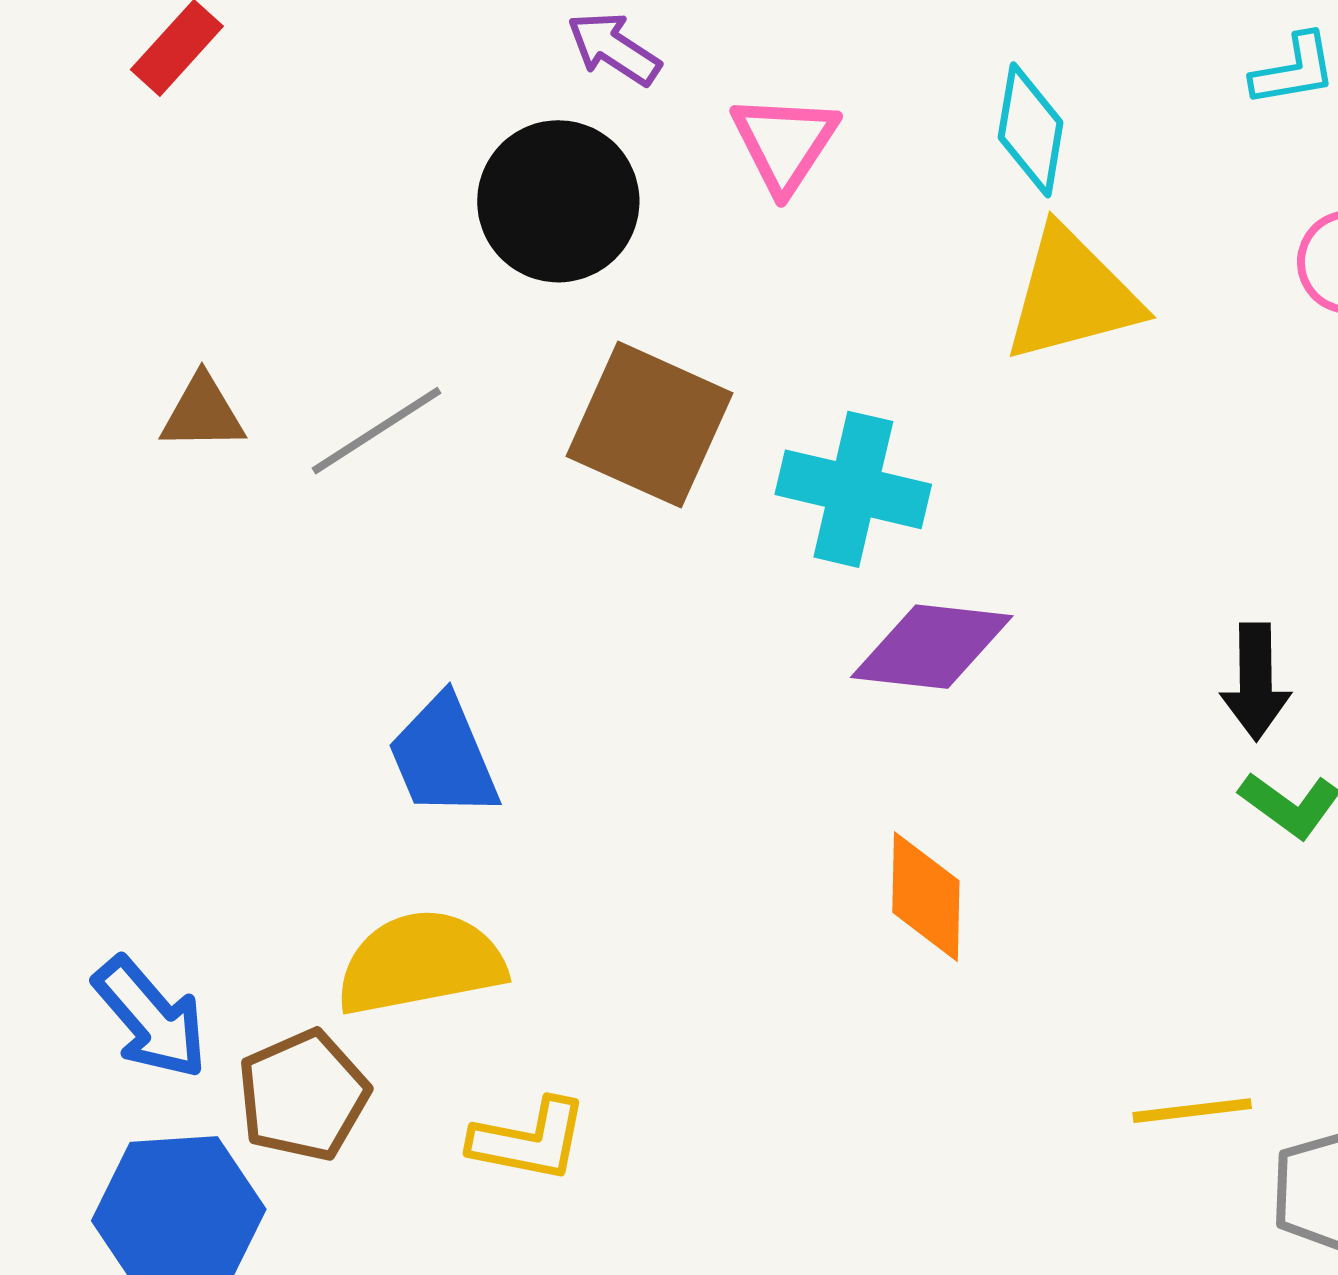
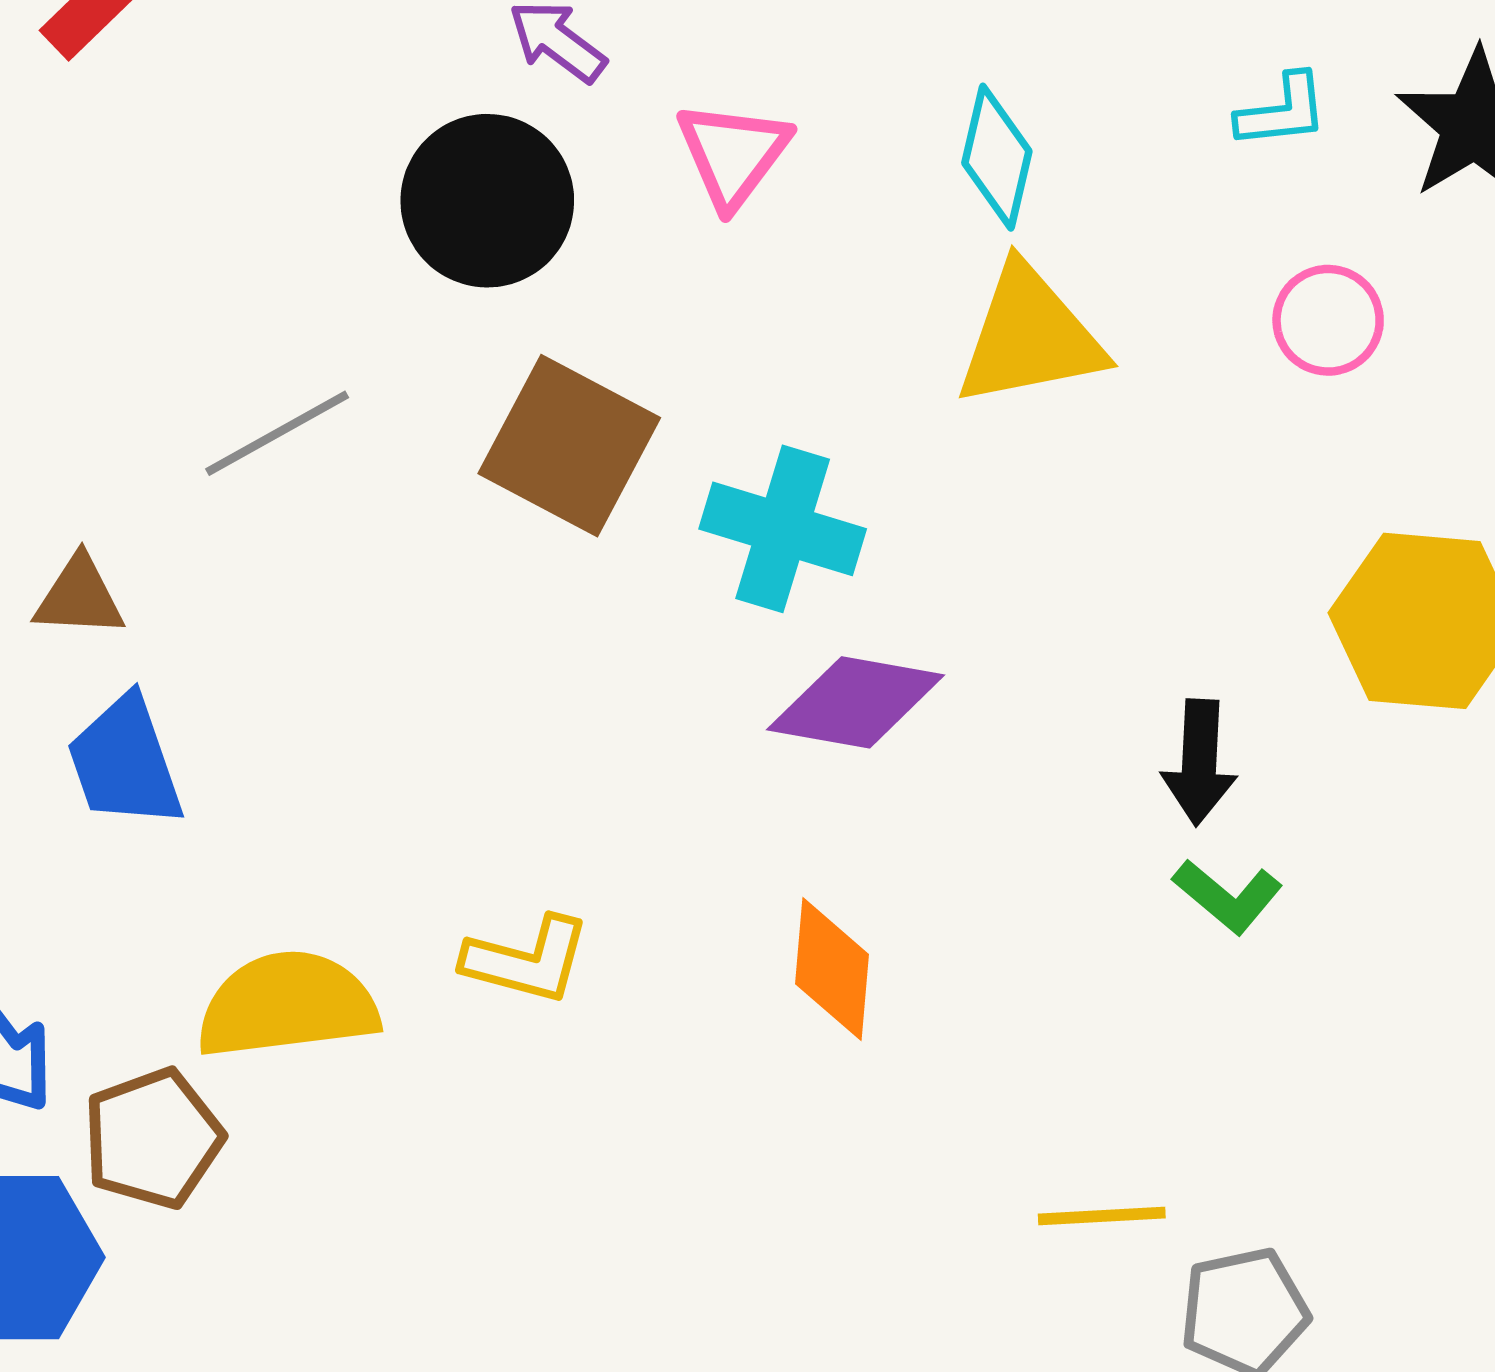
brown triangle: (203, 413) -> (79, 597), moved
blue trapezoid: (443, 757) -> (125, 762), moved
yellow L-shape: (529, 1140) -> (527, 960), moved

